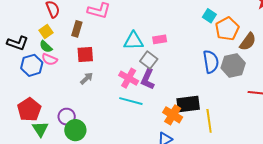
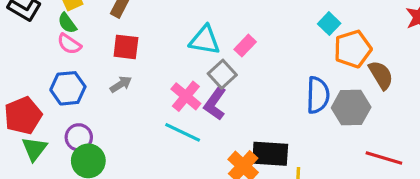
pink rectangle: (160, 39) -> (245, 46), turned -48
brown semicircle: (248, 42) -> (381, 75), turned -78
blue hexagon: (32, 65) -> (68, 88), moved

